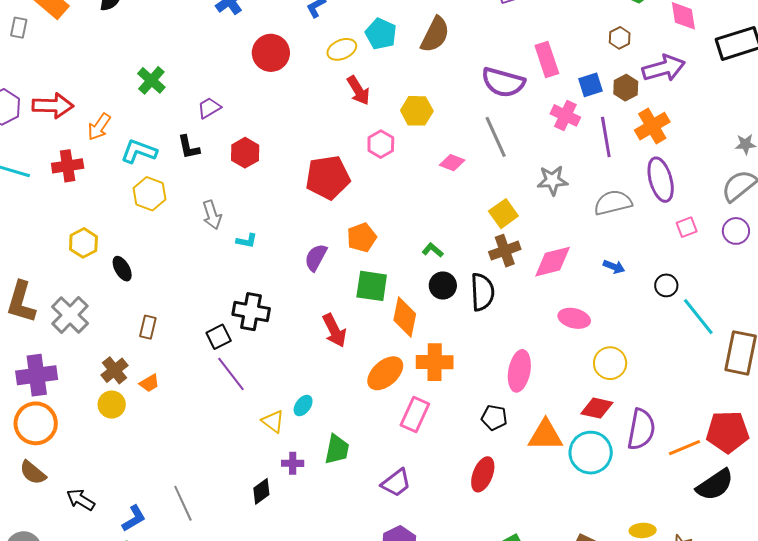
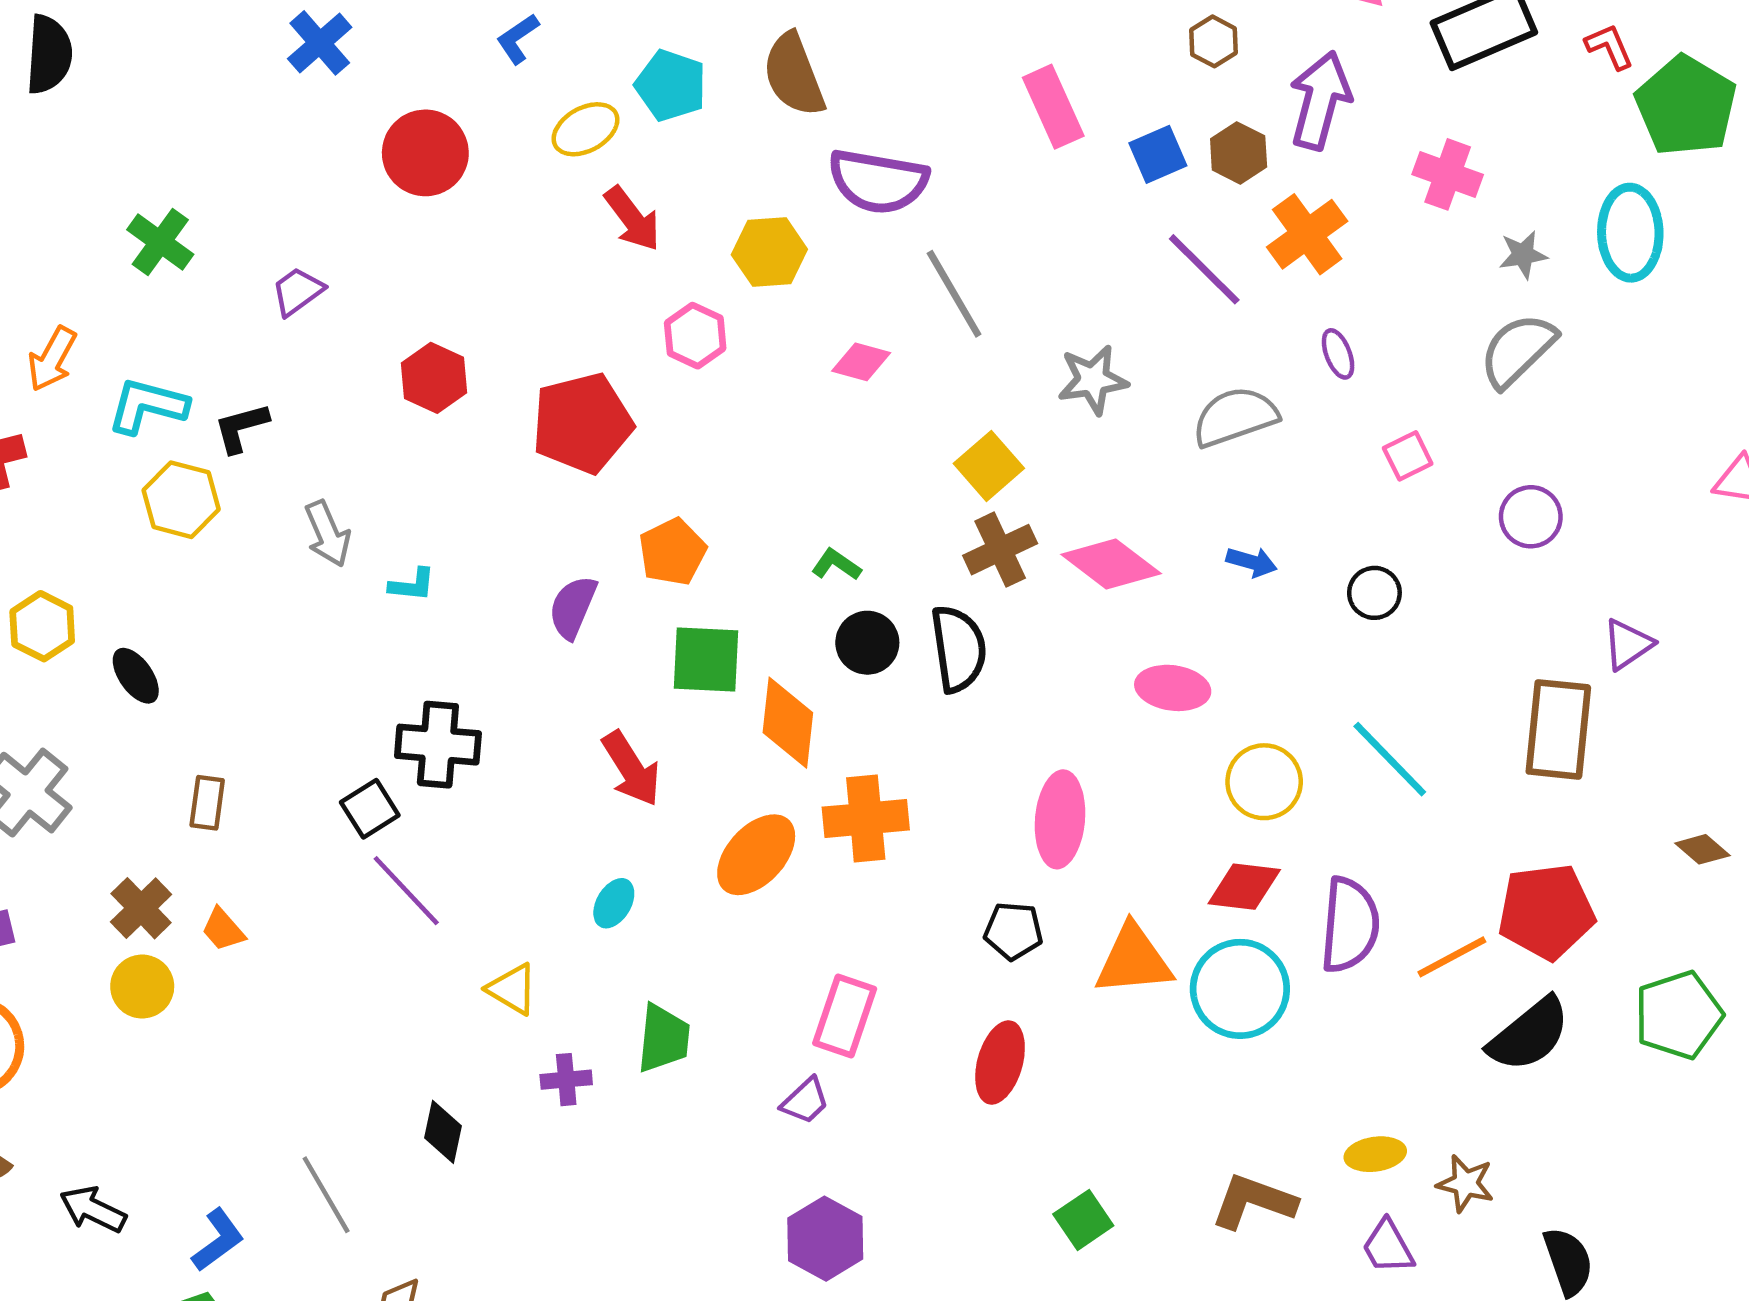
brown semicircle: (435, 34) -> (794, 75), turned 138
purple arrow: (664, 68) -> (1320, 100), turned -54
purple semicircle: (503, 82) -> (878, 181), moved
pink cross: (565, 115) -> (1448, 174), moved
purple line: (606, 137) -> (1204, 269), turned -30
black L-shape: (189, 147) -> (241, 428), moved, turned 92
red hexagon: (245, 153) -> (434, 378), moved
purple ellipse: (661, 180) -> (1338, 354), size x0.5
purple circle: (736, 231) -> (1531, 517), moved
pink diamond: (553, 262) -> (1111, 564), turned 57
cyan line: (698, 317) -> (1390, 759), moved
orange trapezoid: (149, 383) -> (223, 930), turned 85
cyan ellipse: (303, 406) -> (614, 903), moved
pink rectangle: (415, 415) -> (845, 1016), moved
purple trapezoid: (396, 483) -> (805, 1101), size x0.7
black diamond: (261, 491) -> (443, 1132), moved, turned -36

